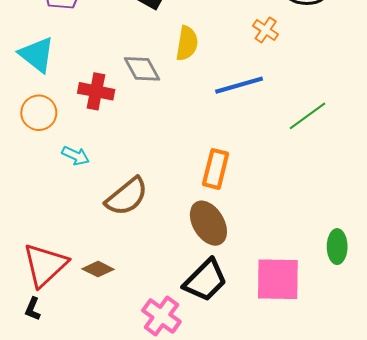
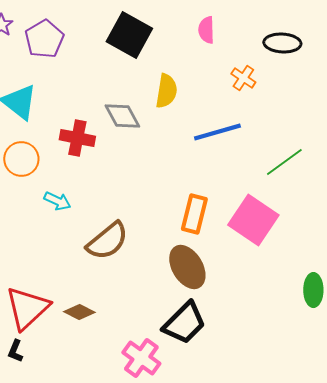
pink square: (278, 279) -> (253, 220), moved, turned 33

